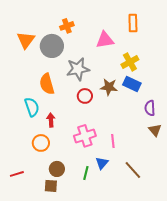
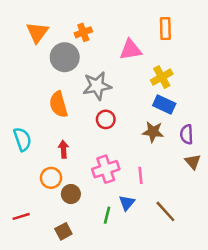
orange triangle: (26, 40) -> (37, 32), moved
brown star: (109, 87) -> (153, 132), moved
cyan semicircle: (32, 107) -> (22, 139), moved
brown circle: (57, 169) -> (71, 194), moved
brown square: (51, 186) -> (63, 231), turned -32

